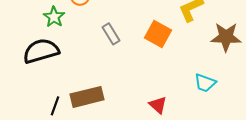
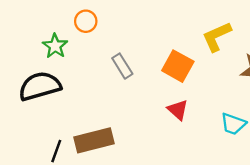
red triangle: (158, 105) -> (178, 110), moved

